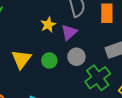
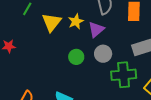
yellow triangle: (21, 59) -> (52, 22), moved
green cross: (98, 78) -> (124, 75), turned 30

